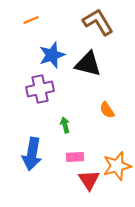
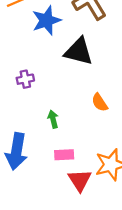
blue star: (52, 55) -> (46, 20), moved
purple cross: (40, 89) -> (25, 79), size x0.6

